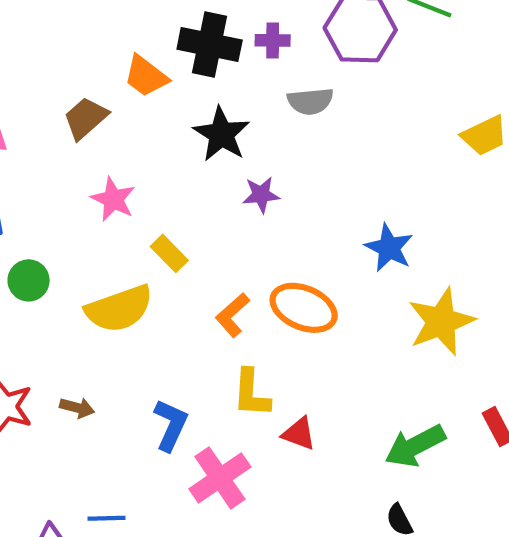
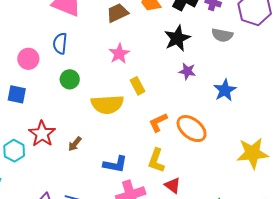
blue star: (389, 248) -> (225, 90), moved
brown arrow: (77, 408) -> (75, 144), turned 98
blue L-shape: (171, 425) -> (115, 164), turned 60

